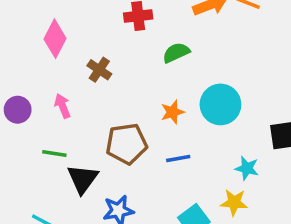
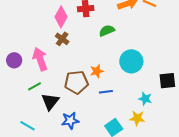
pink diamond: (55, 39) -> (61, 17), moved
pink arrow: (62, 106) -> (40, 59), size x1.6
orange star: (172, 112) -> (97, 71), moved
green line: (54, 153) -> (34, 86), turned -40

